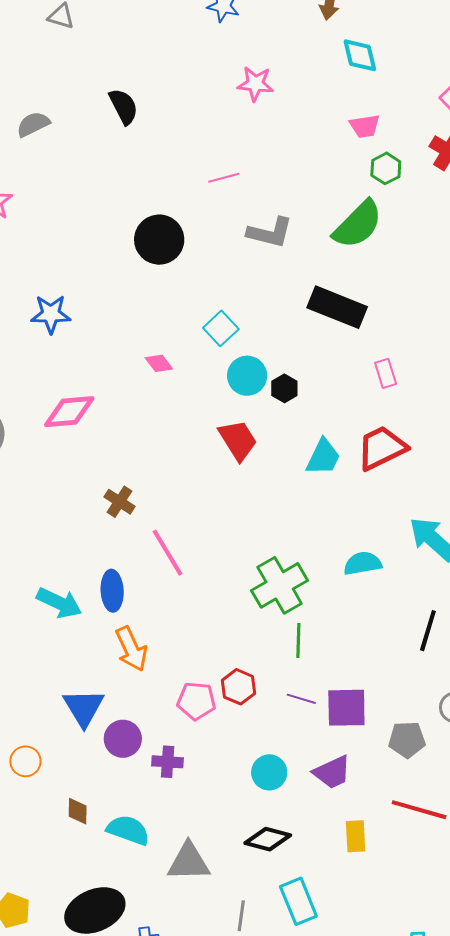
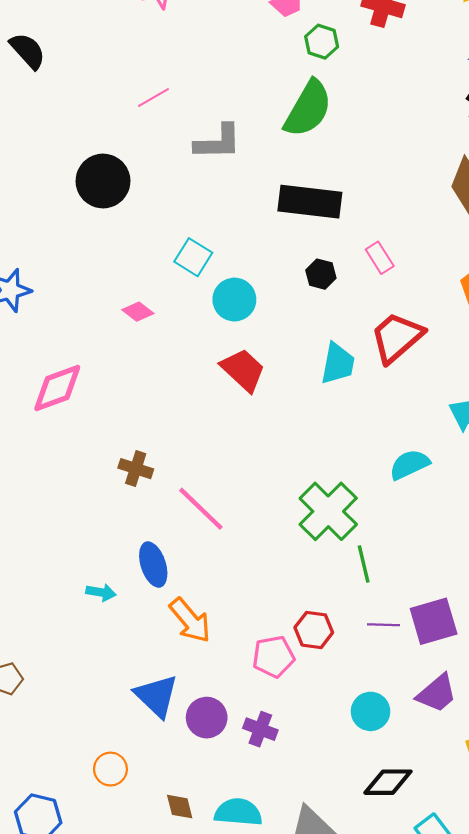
black hexagon: (284, 388) -> (321, 274), moved
cyan arrow: (59, 603) -> (101, 592), size x0.6
purple cross: (168, 762) -> (260, 729), turned 32

